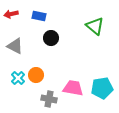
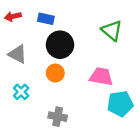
black circle: (51, 38) -> (60, 45), size x1.5
orange circle: (36, 75) -> (55, 73), moved
pink trapezoid: (73, 88) -> (101, 77), moved

